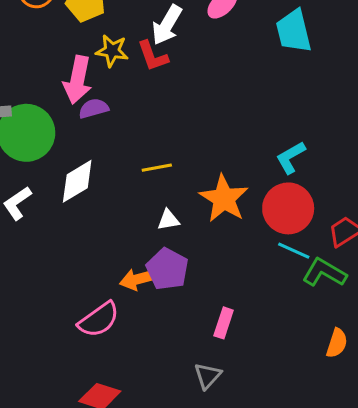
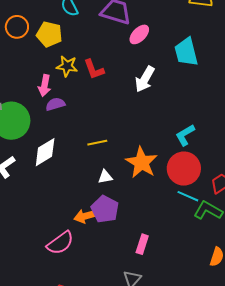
white arrow: (167, 25) -> (145, 79), moved
pink arrow: (78, 80) -> (45, 86), size x0.7

